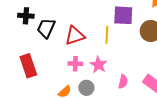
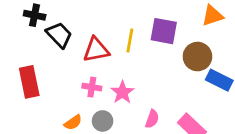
black trapezoid: (46, 28) -> (59, 35), turned 105
yellow line: (107, 35) -> (130, 40), moved

